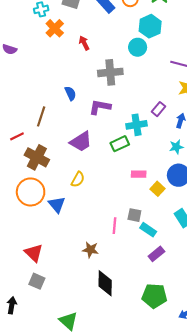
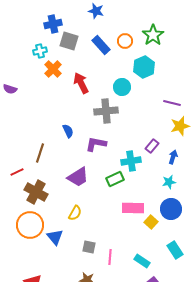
red arrow: (84, 43) -> (81, 83), size x1.5
cyan circle: (138, 47) -> (122, 87), moved
pink rectangle: (139, 174) -> (133, 208), size x1.5
gray square: (134, 215) -> (89, 247), moved

